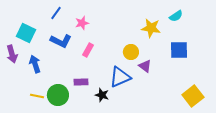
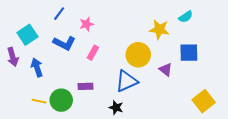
cyan square: (26, 33) -> (27, 35), turned 30
yellow circle: (131, 52) -> (138, 55), size x1.5
purple triangle: (145, 66) -> (166, 70), moved
black star: (102, 95) -> (116, 108), moved

